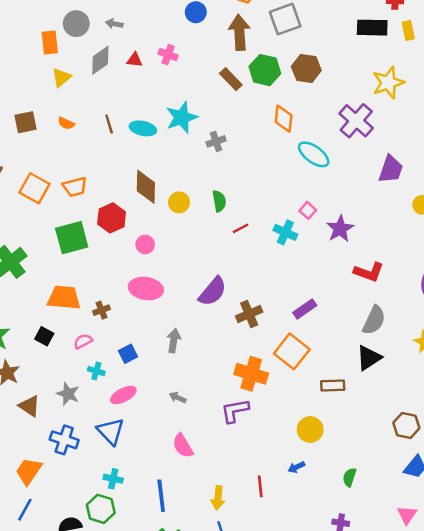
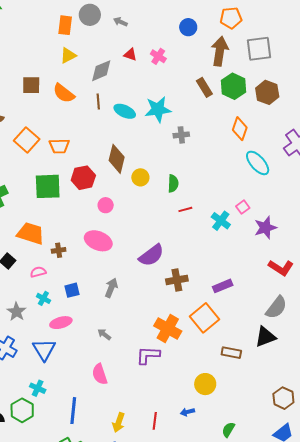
gray diamond: (100, 60) -> (101, 71), moved
orange semicircle: (66, 123) -> (64, 93), size x1.6

